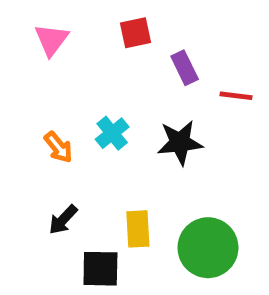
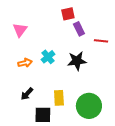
red square: (136, 33) -> (68, 14), moved
pink triangle: (51, 40) -> (20, 30), moved
orange arrow: (58, 147) -> (25, 63), turned -64

